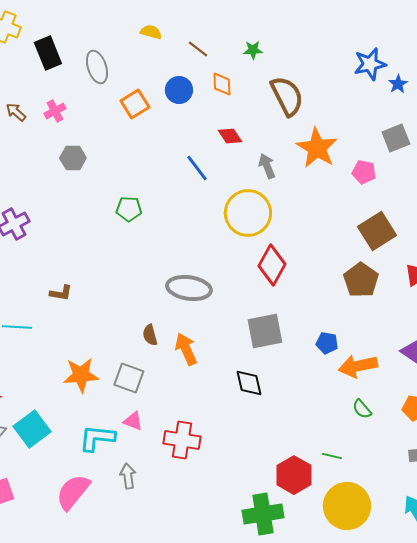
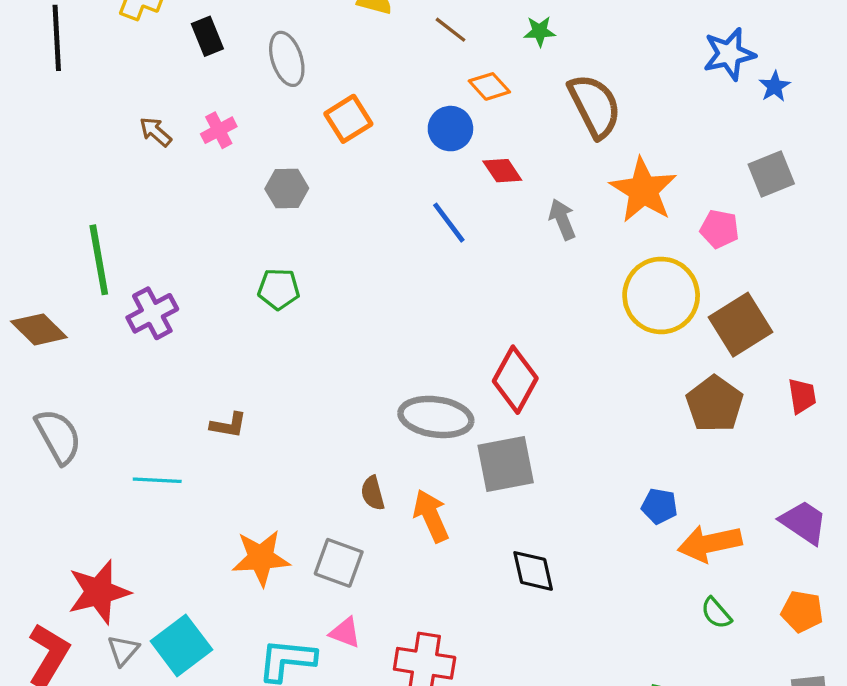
black rectangle: (48, 53) -> (207, 36), size x0.7
orange diamond: (222, 84) -> (489, 86), turned -40
blue circle: (179, 90) -> (450, 129), moved
gray hexagon: (73, 158) -> (287, 189), moved
green pentagon: (129, 209) -> (279, 289), moved
yellow circle: (248, 213) -> (661, 295), moved
red diamond: (272, 265) -> (515, 380), moved
gray square: (265, 331) -> (506, 464), moved

